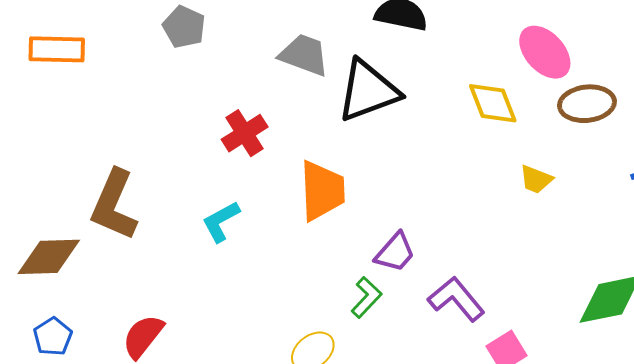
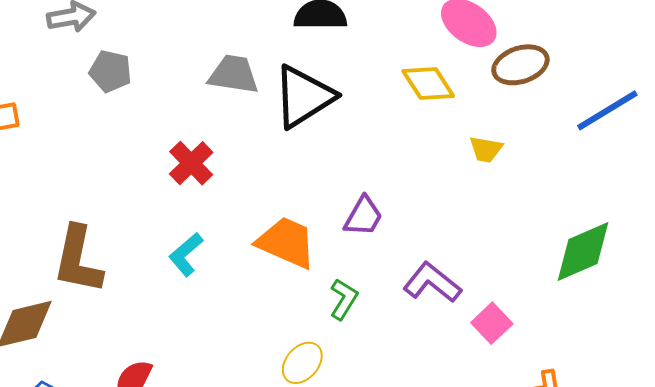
orange trapezoid: (322, 191) -> (286, 242), moved, turned -52
purple trapezoid: (395, 252) -> (363, 216), moved

